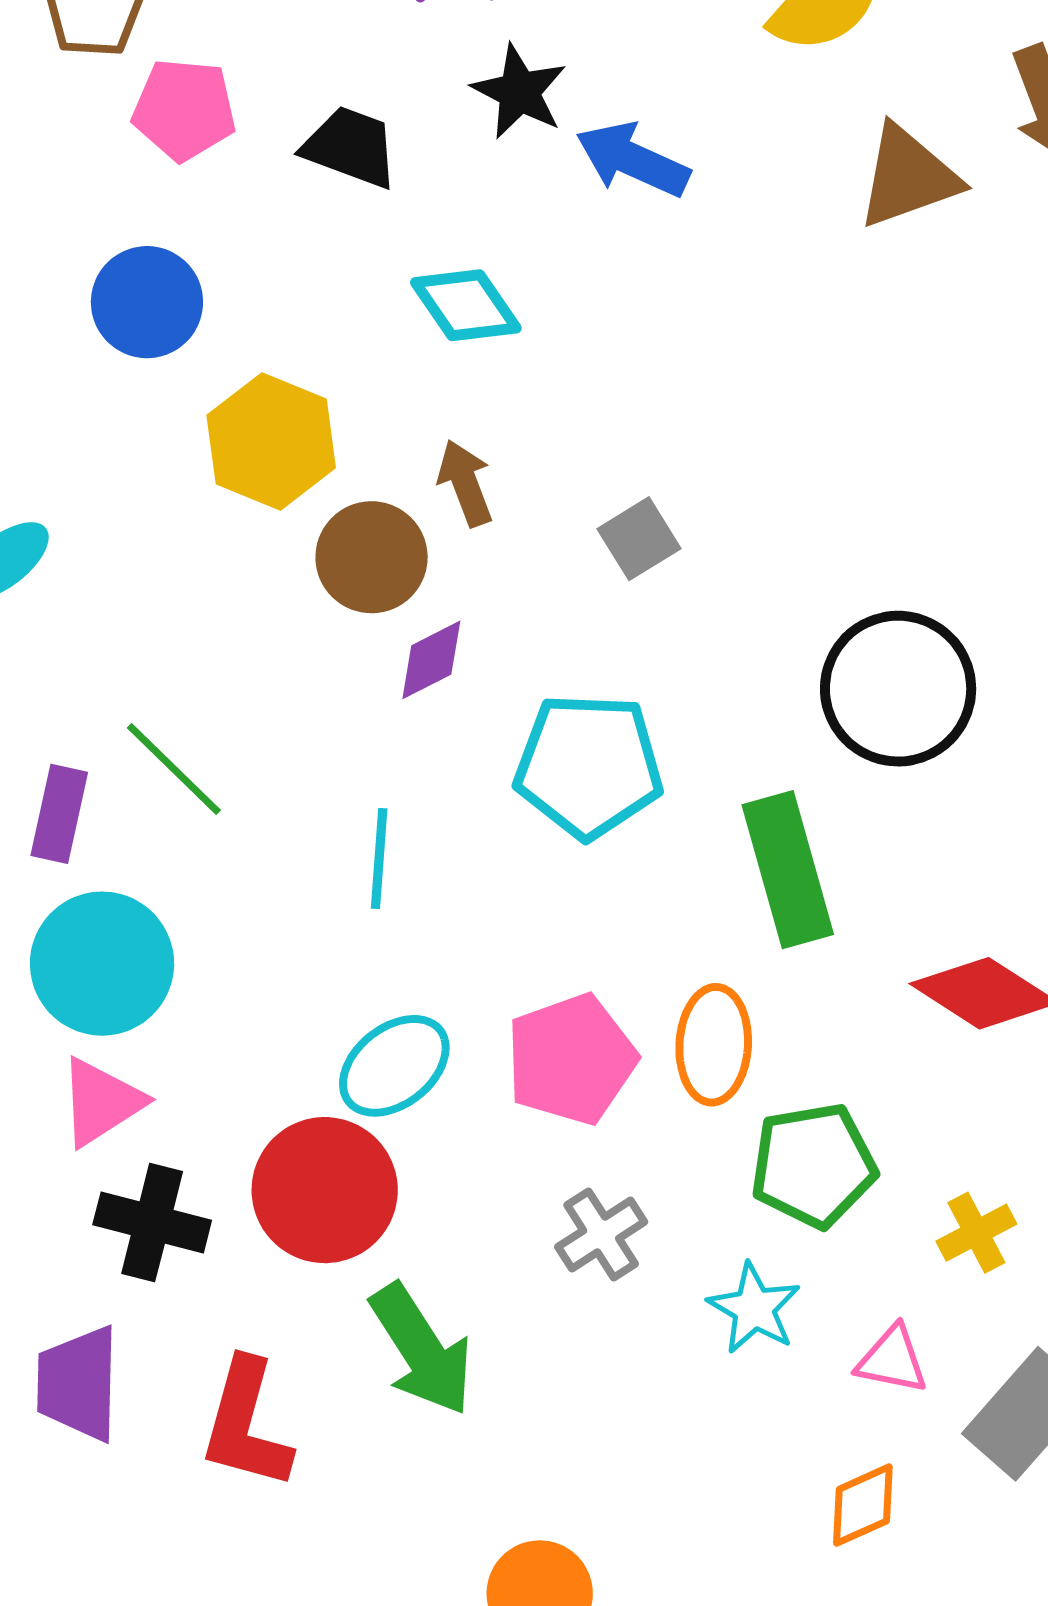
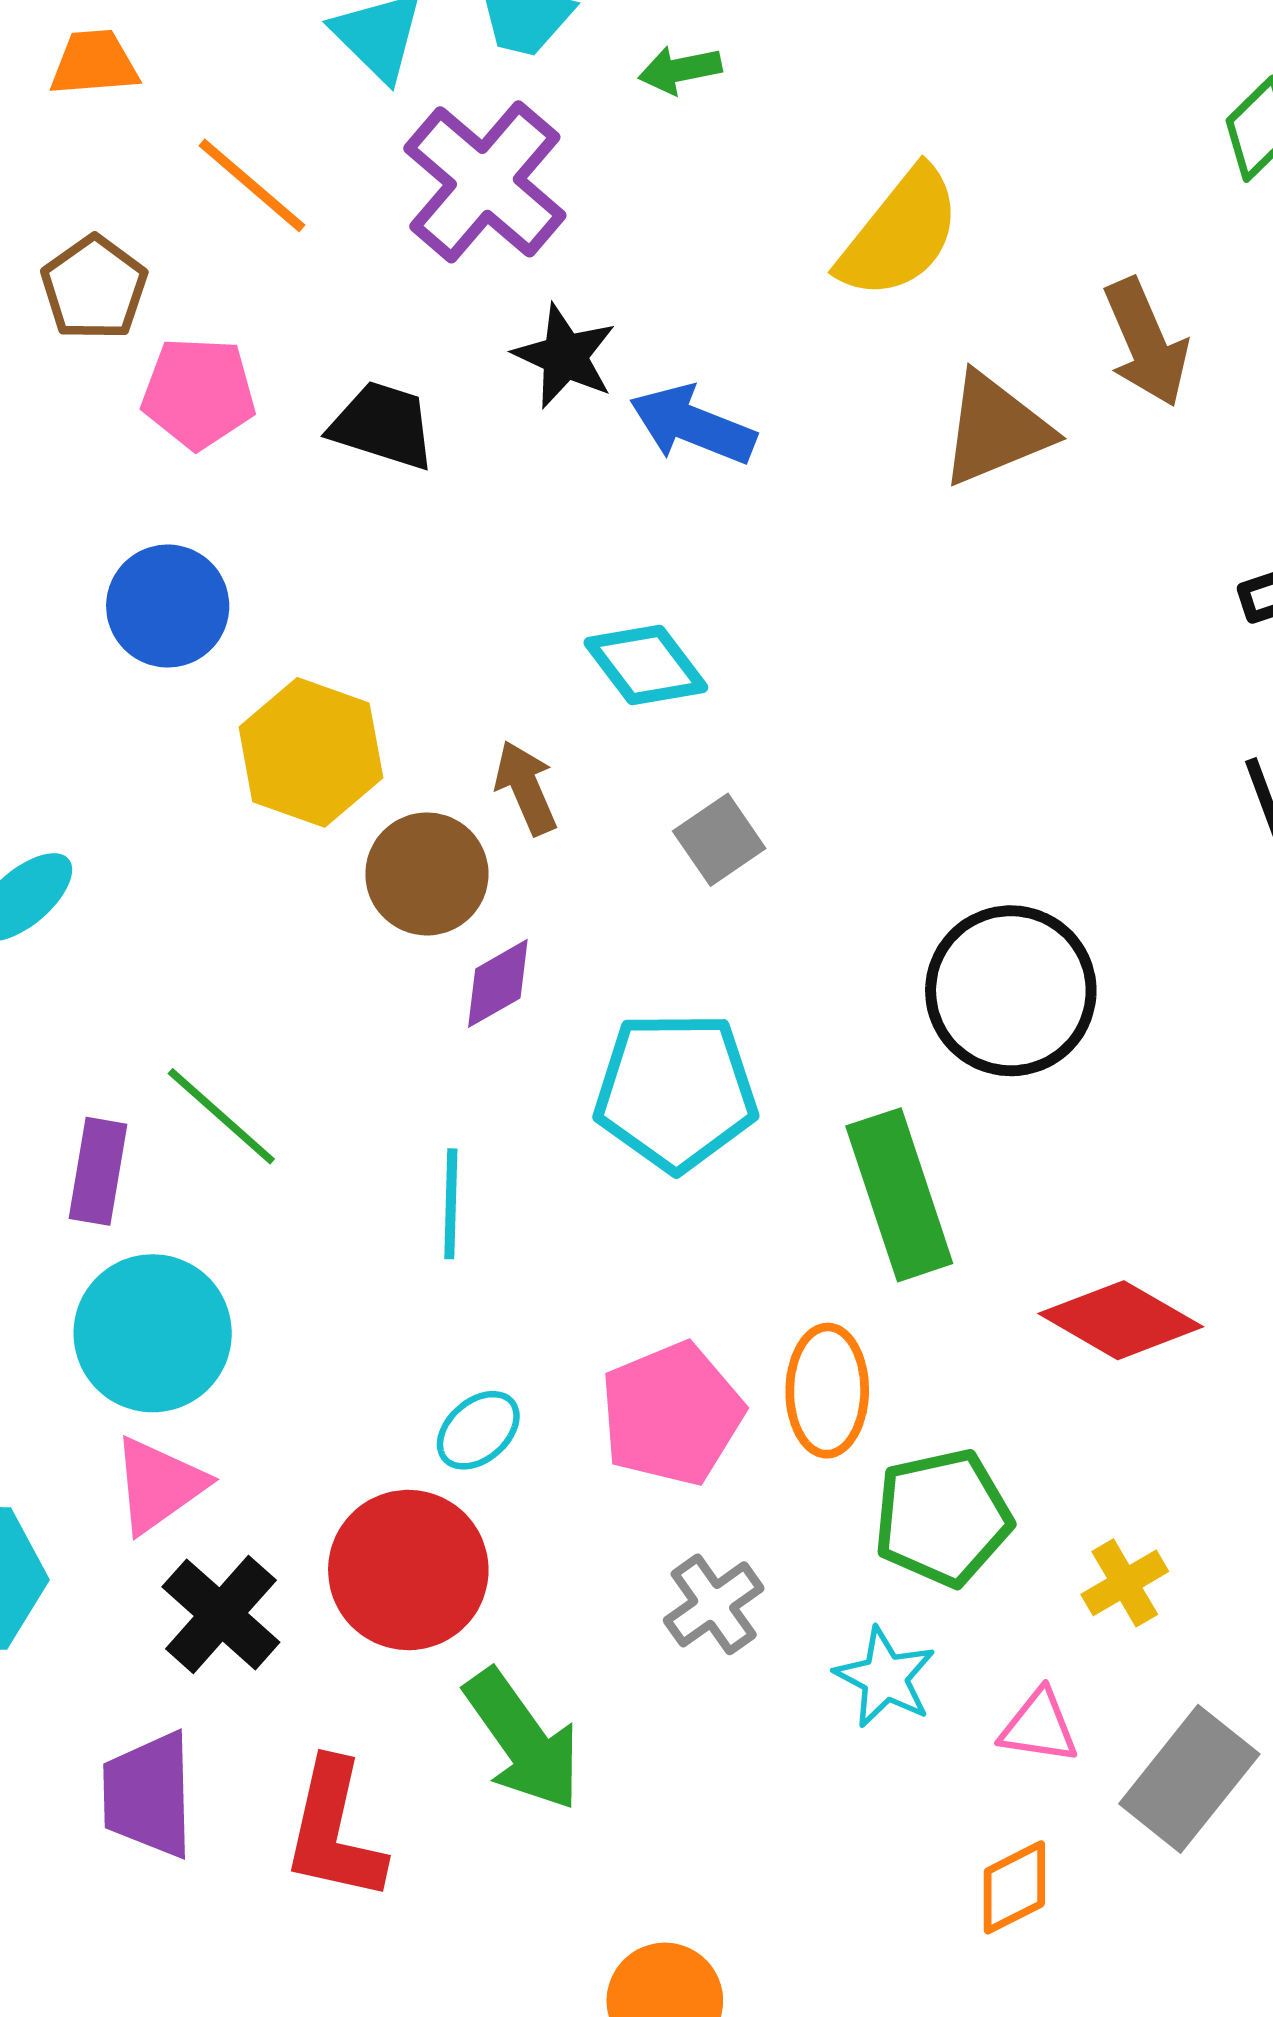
cyan diamond: (466, 305) -> (646, 665), moved
cyan ellipse: (394, 1066) -> (478, 1430), size x0.7
black cross: (152, 1223) -> (221, 1614), turned 30

